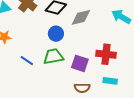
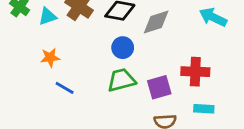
blue line: (27, 61) -> (65, 88), moved
purple square: (80, 63) -> (159, 87), turned -30

